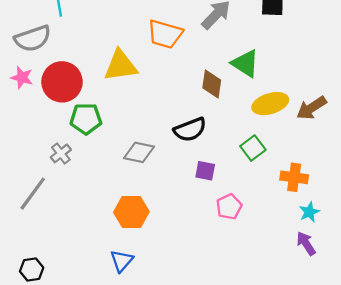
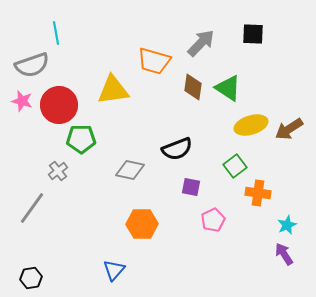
brown diamond: (212, 84) -> (193, 87), moved
orange cross: (294, 177) -> (258, 193), moved
orange hexagon: (131, 212) -> (142, 224), moved

